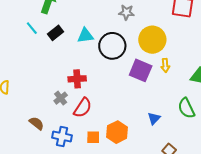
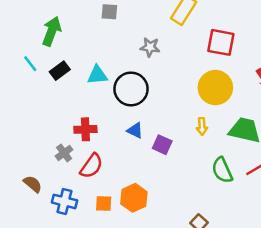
yellow circle: (152, 40) -> (215, 88), moved
yellow arrow: (165, 65) -> (202, 126), moved
purple square: (141, 70) -> (162, 145), moved, size x0.7
blue triangle: (154, 118) -> (135, 130), moved, turned -48

